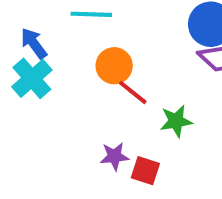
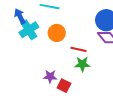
cyan cross: (32, 78) -> (29, 30), moved
red line: (133, 92) -> (78, 49), moved, turned -35

